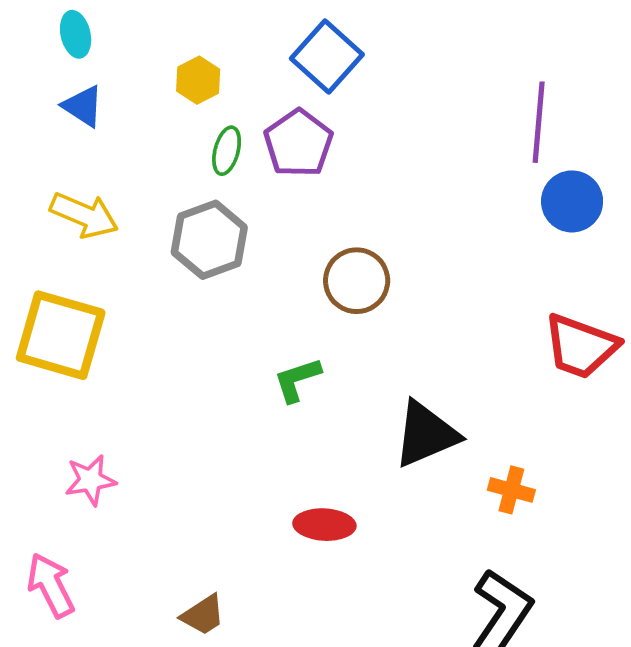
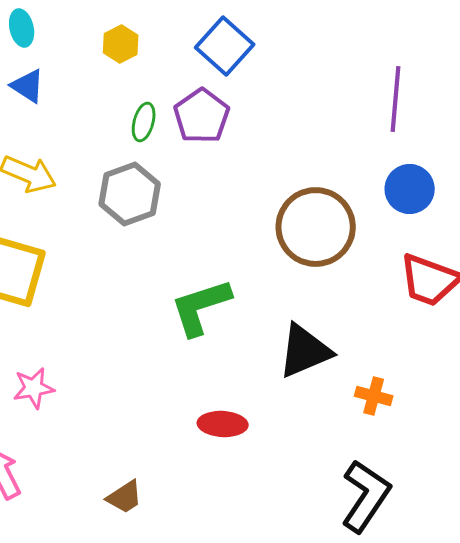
yellow hexagon: (198, 80) -> (121, 44), moved
blue circle: (572, 201) -> (410, 189), moved
brown circle: (357, 281) -> (316, 227), moved, size x1.5
green L-shape: (297, 380) -> (201, 307), size x1.6

